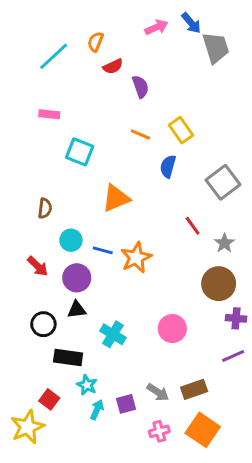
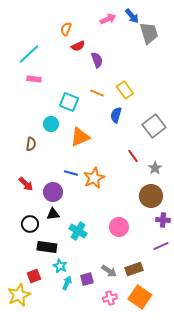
cyan line: (54, 56) -> (29, 54), moved
cyan square: (80, 152) -> (69, 102), moved
cyan circle: (71, 240) -> (51, 124), moved
red square: (49, 399) -> (34, 276), turned 32

